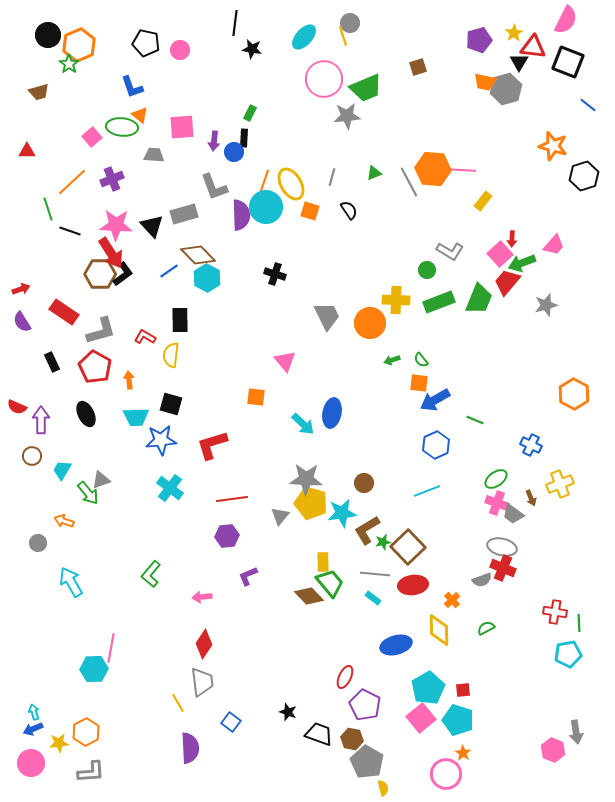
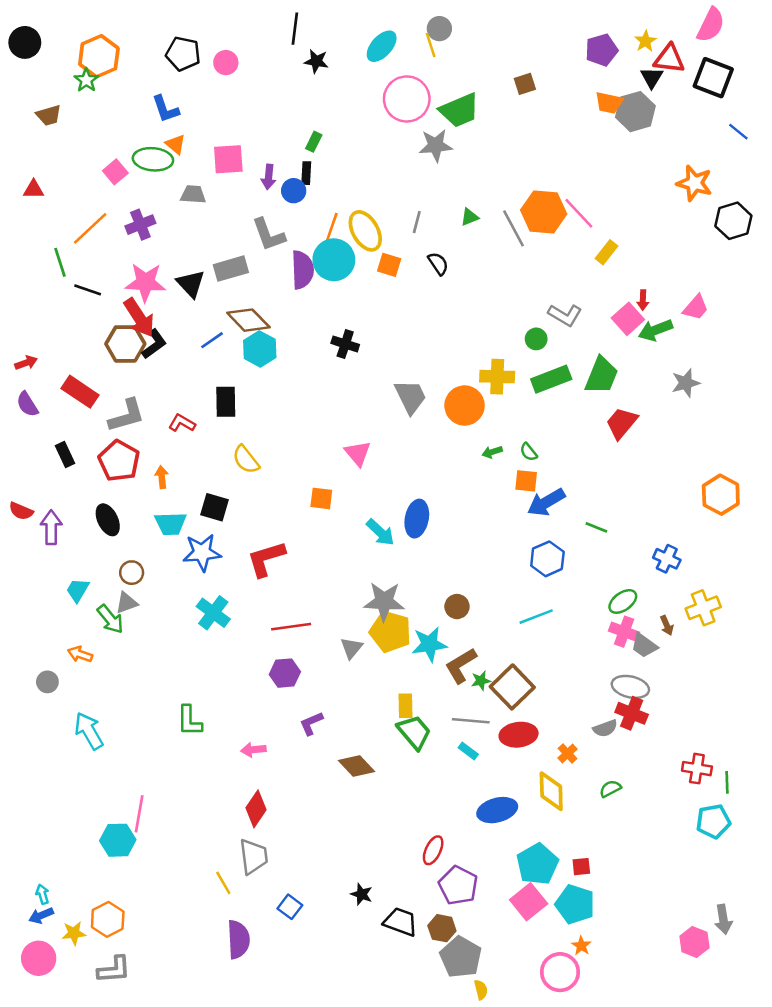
black circle: (48, 35) -> (25, 42), moved
pink line: (461, 170) -> (579, 213), turned 44
red trapezoid: (507, 282) -> (622, 423), moved
yellow semicircle: (171, 355) -> (246, 460), moved, turned -45
brown circle: (32, 456) -> (132, 573), moved
green L-shape: (151, 574) -> (189, 721), turned -40
brown diamond: (309, 596) -> (356, 766), moved

